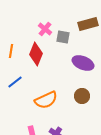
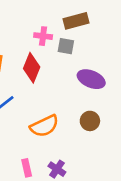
brown rectangle: (88, 24) -> (76, 21), moved
pink cross: (45, 29) -> (43, 36), turned -32

